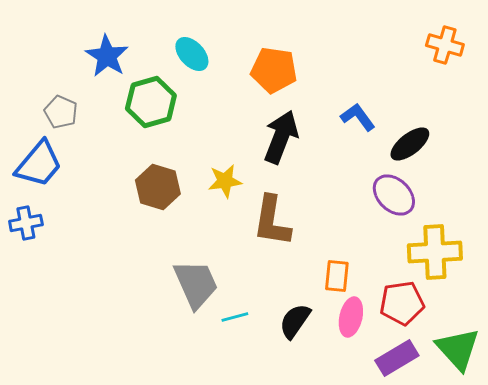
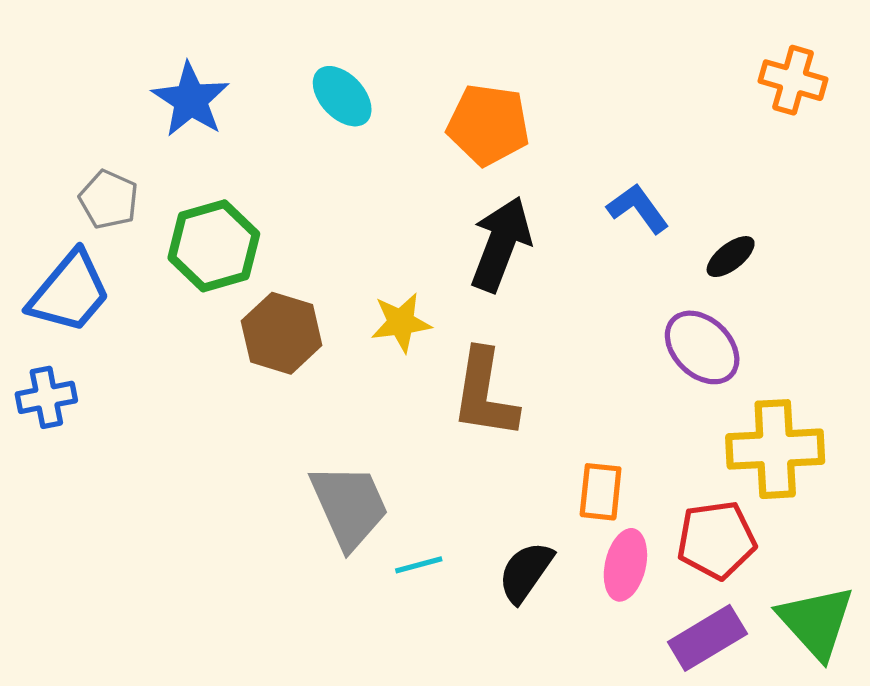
green hexagon: (151, 102) -> (214, 246), moved
black ellipse: (410, 144) -> (731, 257), size x0.7

